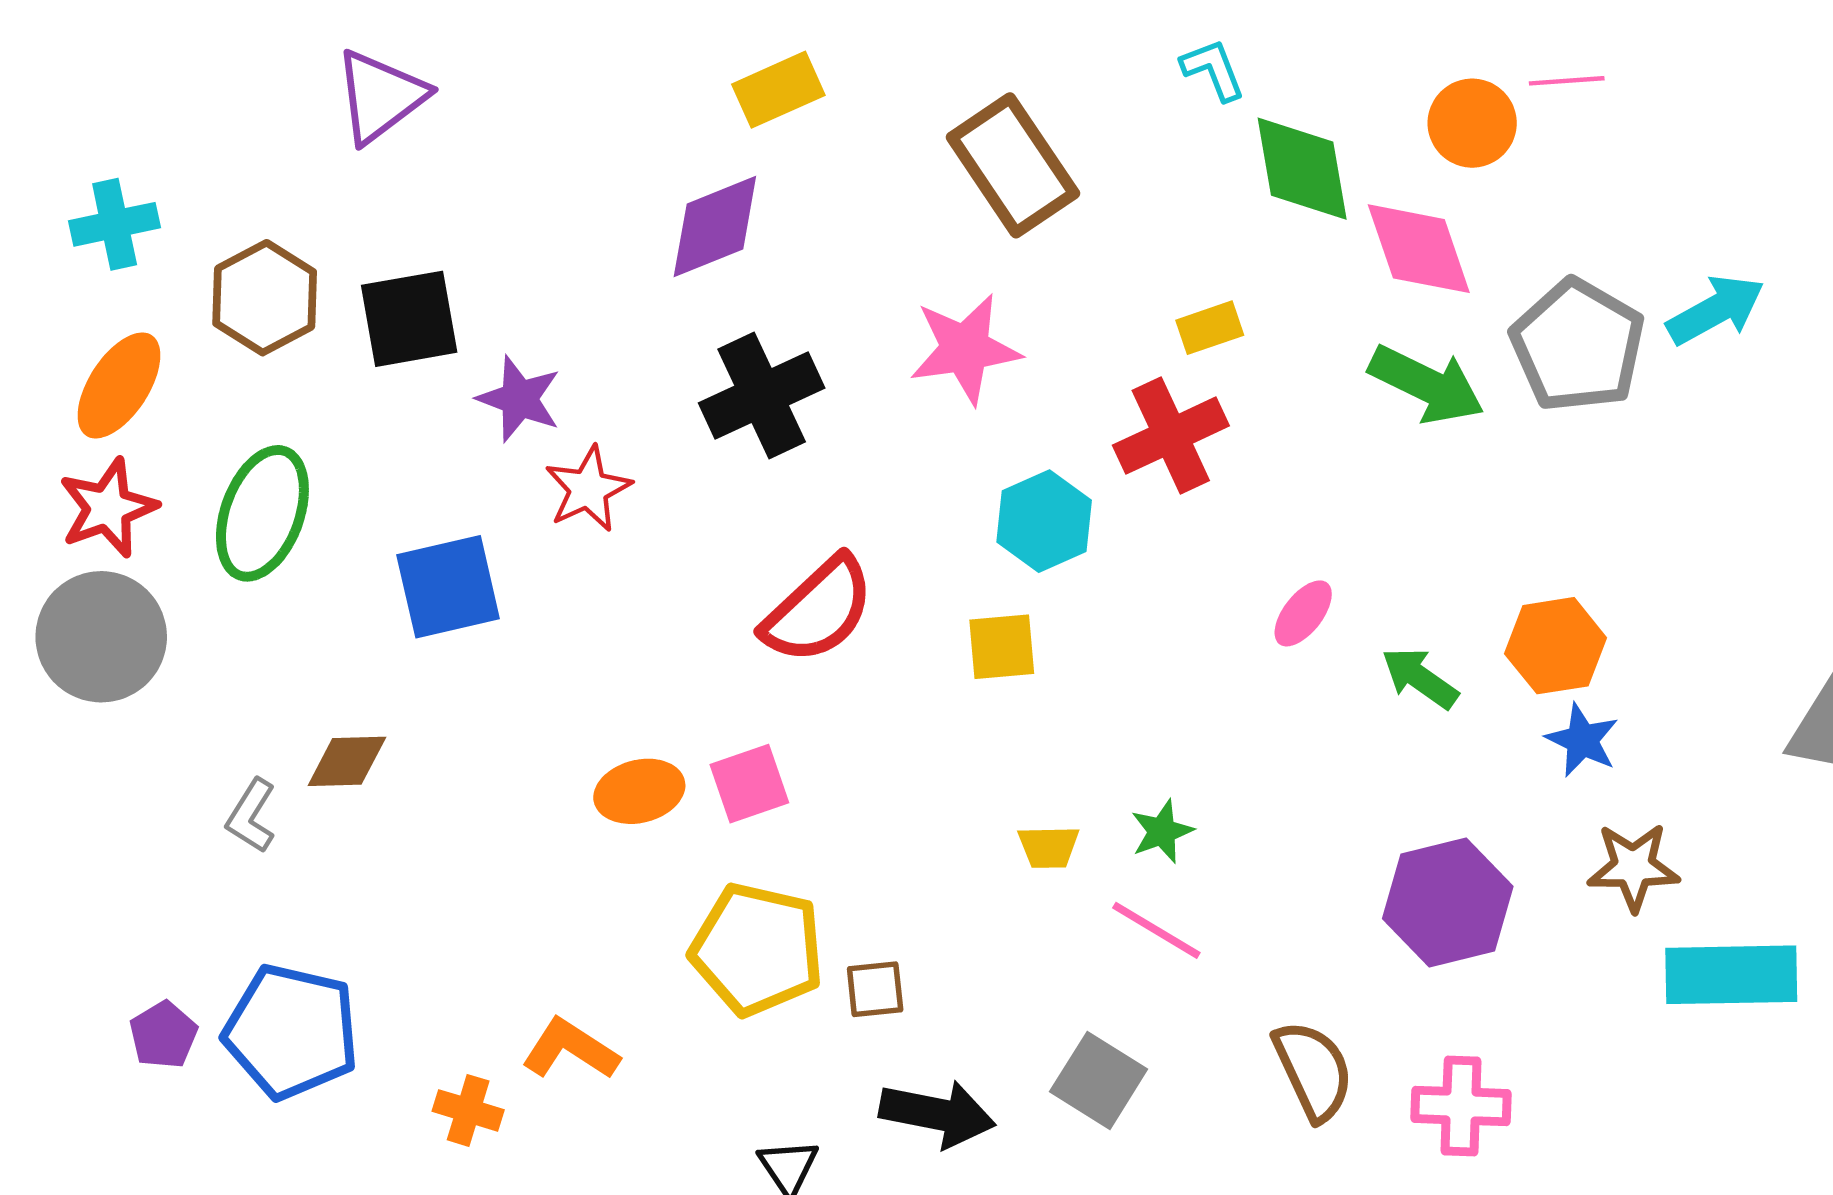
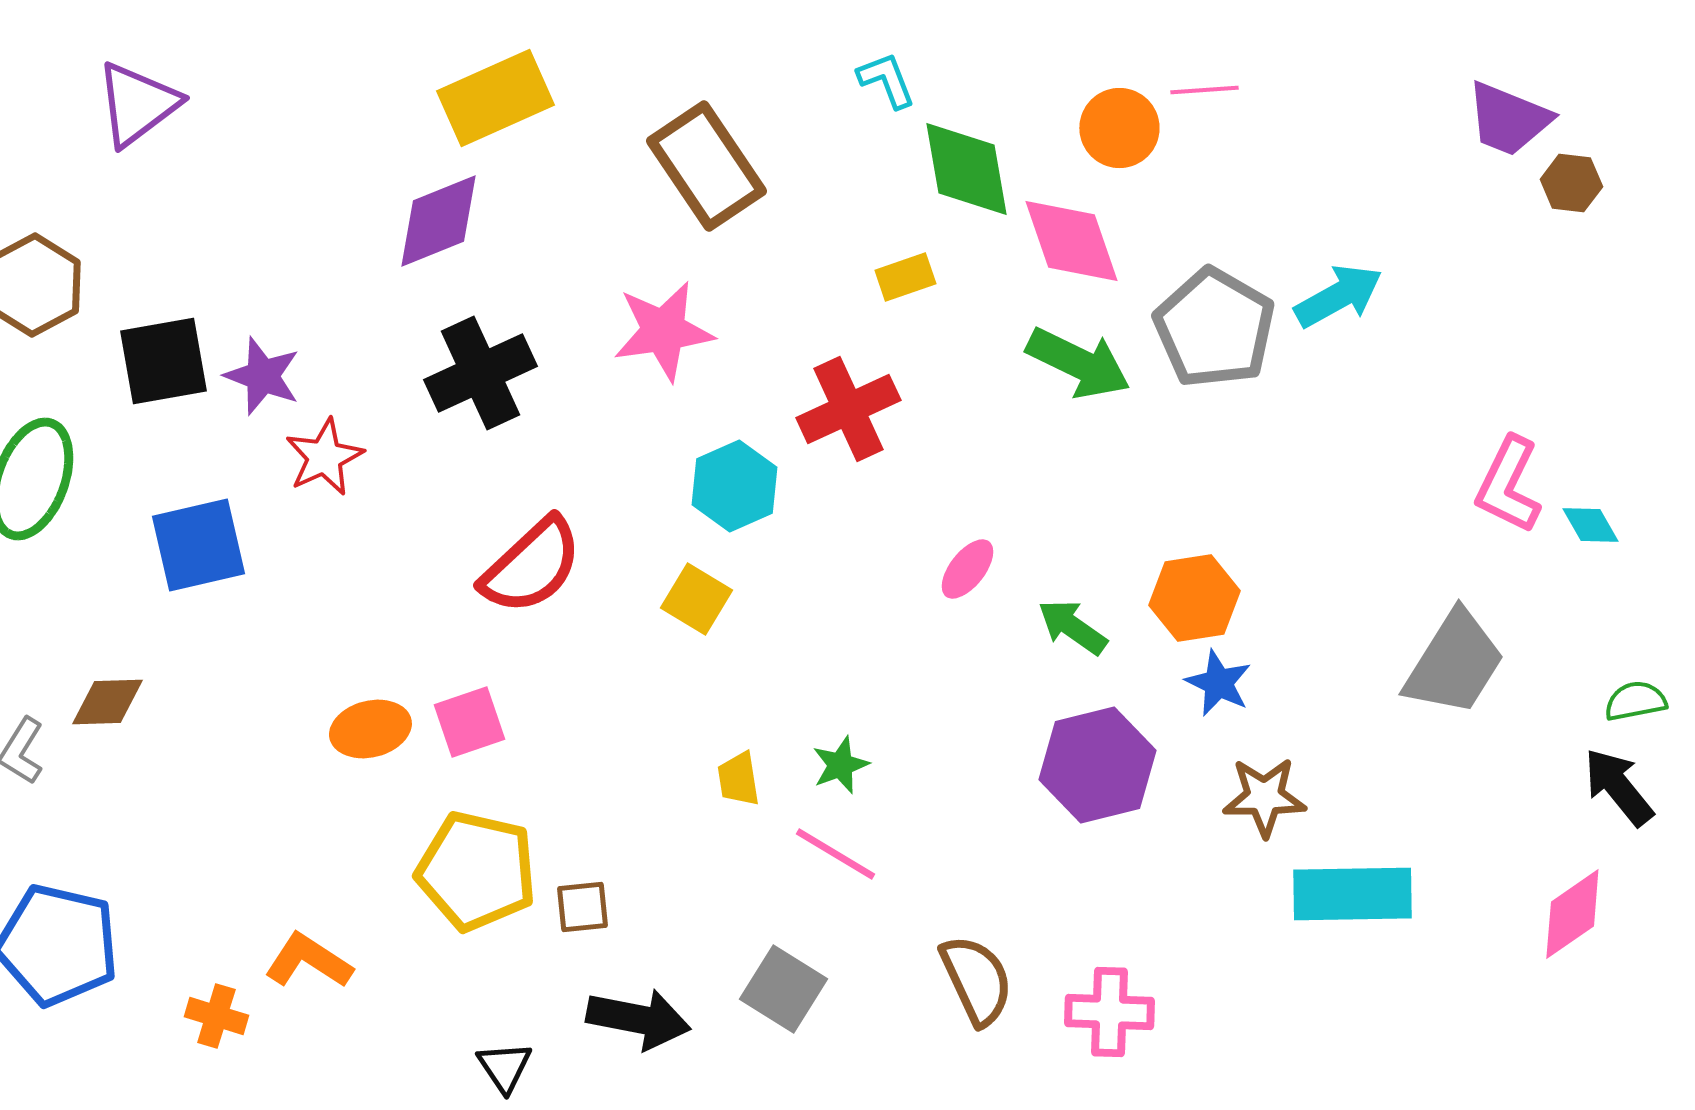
yellow rectangle: (778, 90) -> (495, 98), size x1.4
black square: (409, 319) -> (163, 361), moved
yellow rectangle: (1210, 328) -> (905, 277), moved
yellow square: (1002, 647) -> (696, 599), turned 36
yellow trapezoid: (1049, 847) -> (738, 779), turned 82
purple hexagon: (1448, 903) -> (1097, 765), moved

